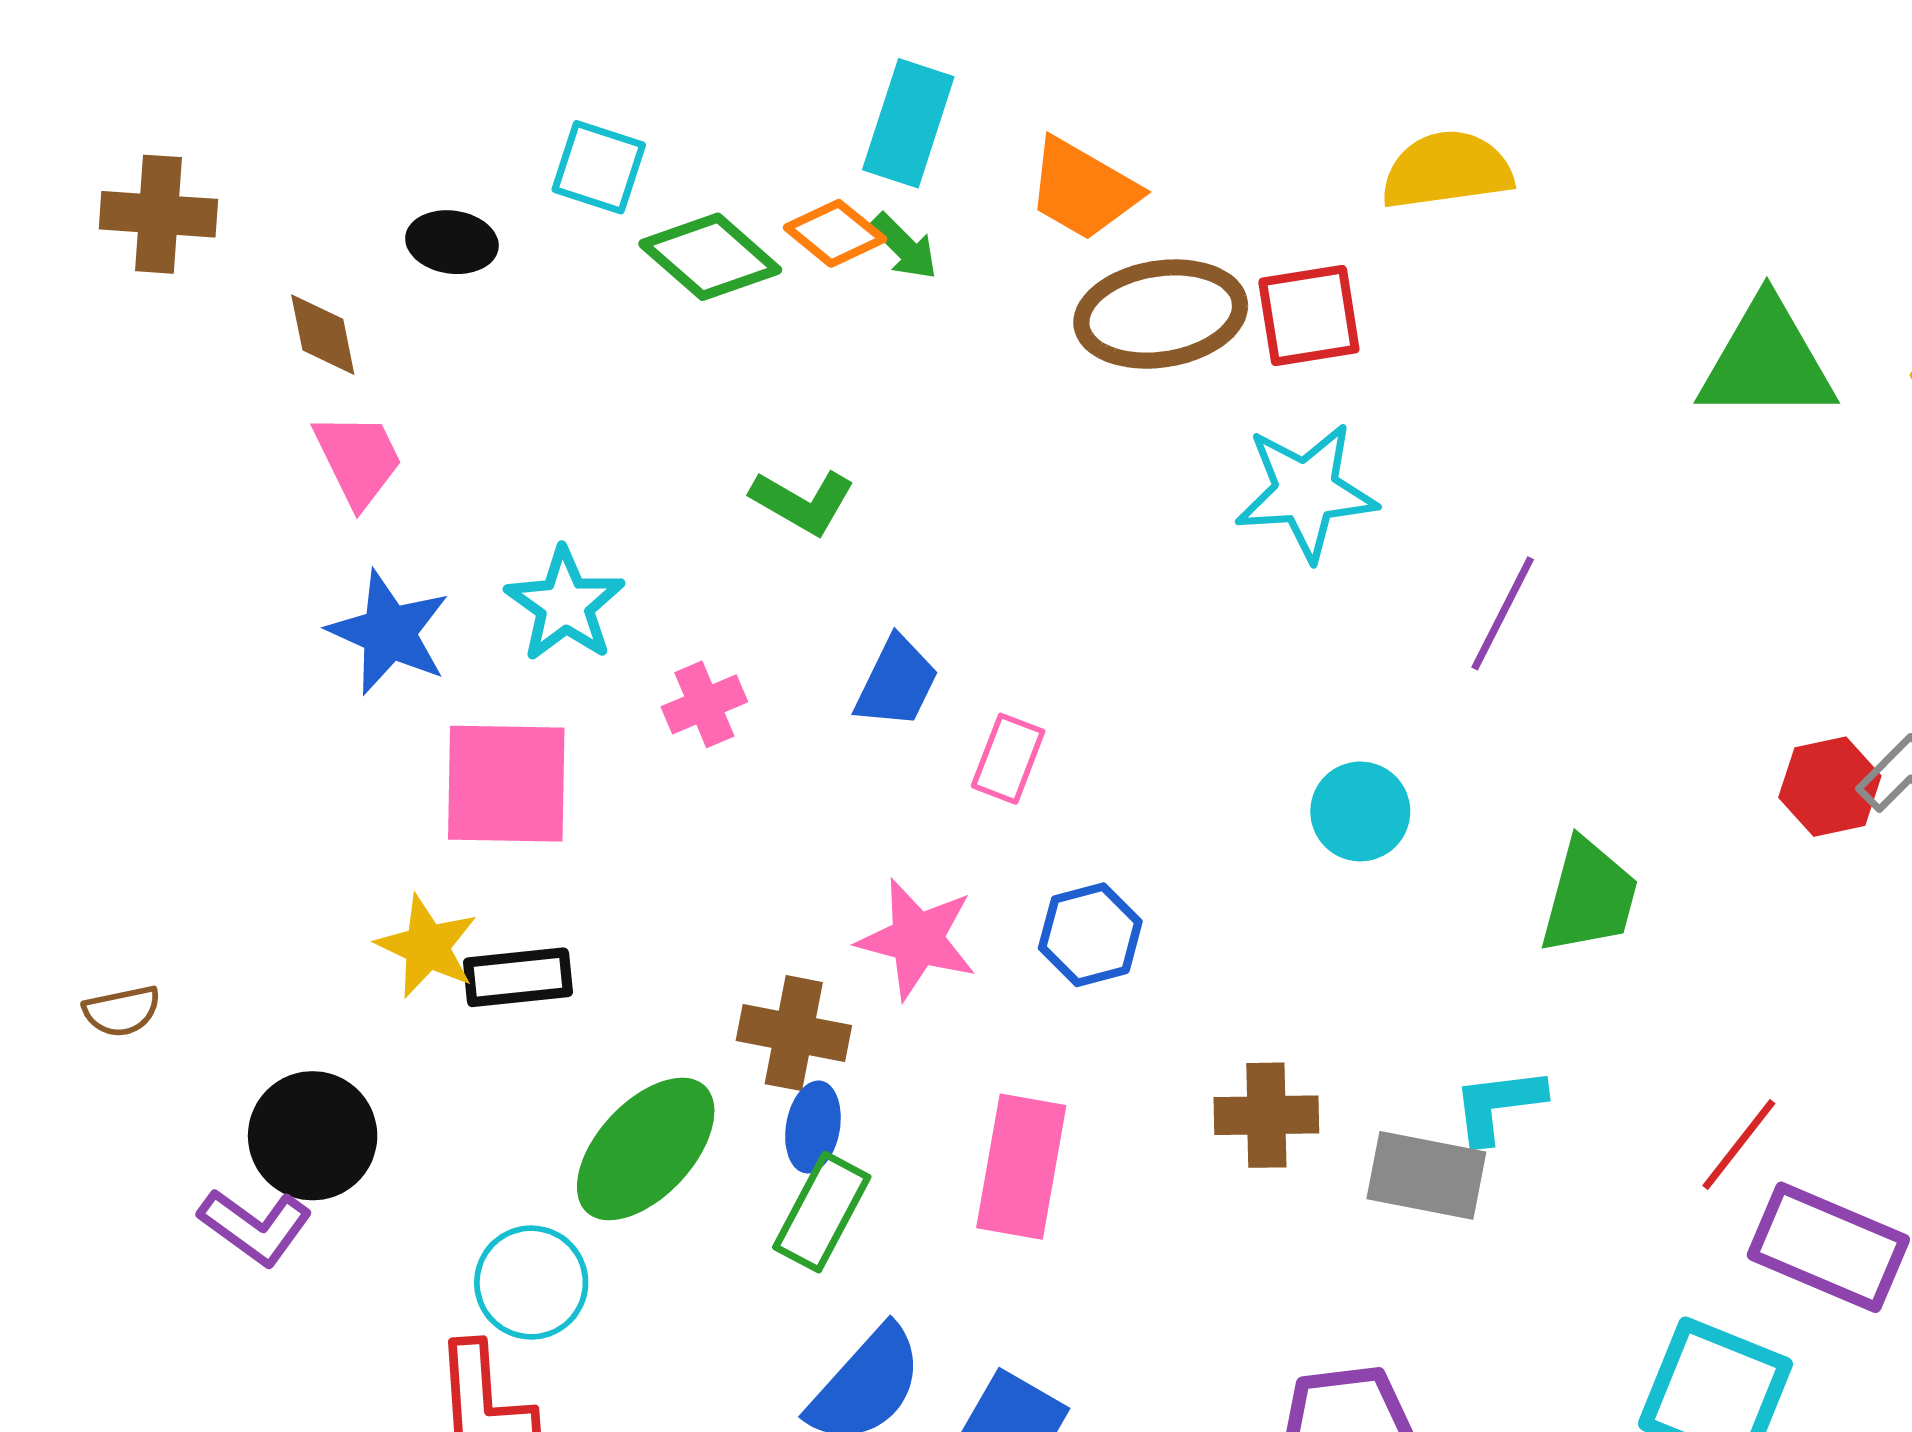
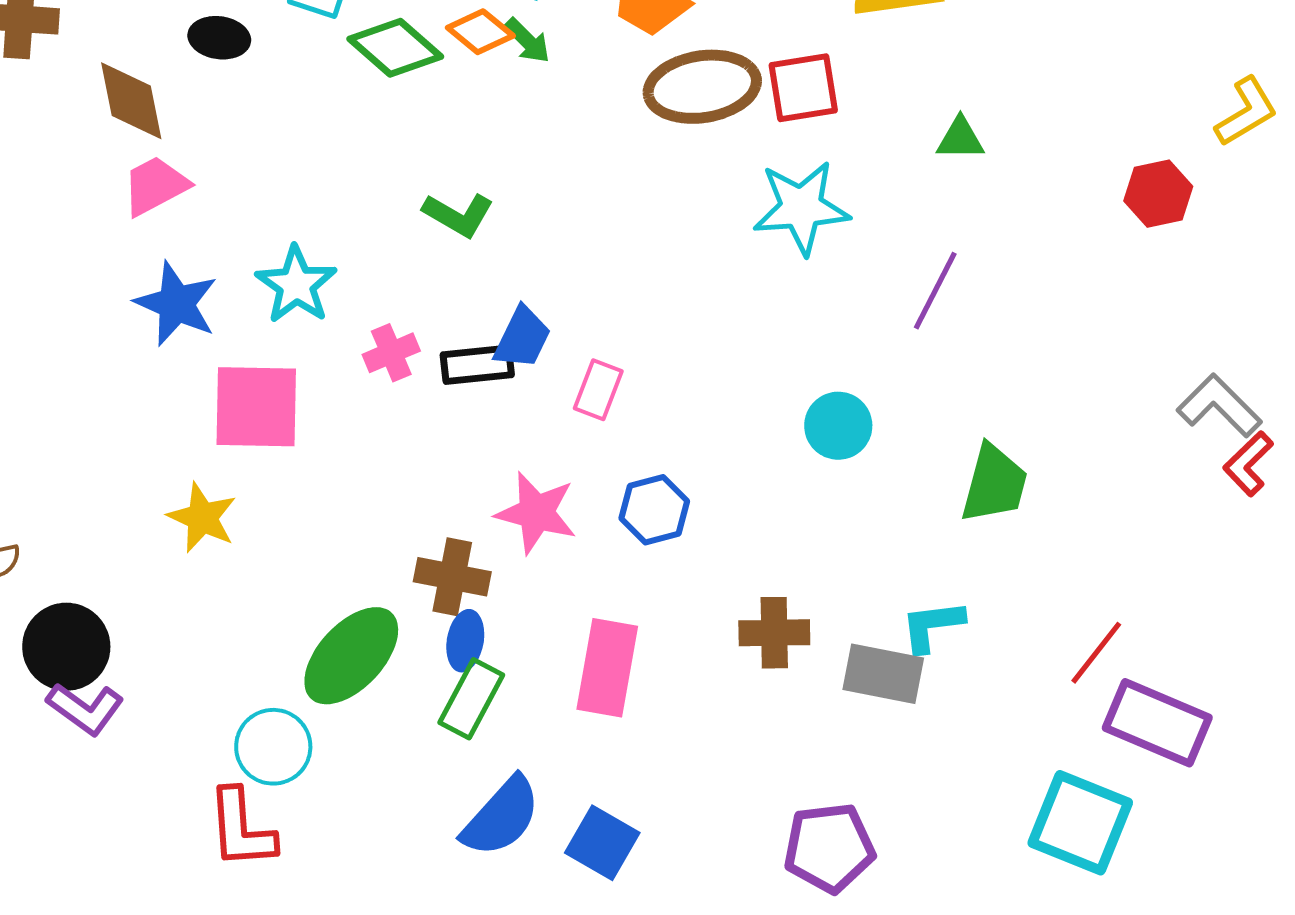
brown diamond: (323, 335) -> (131, 101), size x1.4
green triangle: (1767, 361) -> (960, 139), moved, size x0.5
pink trapezoid: (358, 459) -> (155, 186), turned -92
red hexagon: (1830, 787) -> (1158, 194), moved
black rectangle: (518, 977) -> (477, 365), moved
black circle: (313, 1136) -> (66, 647), moved

